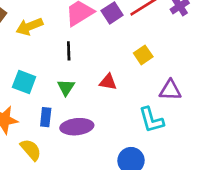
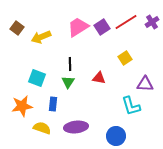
black line: (69, 51) -> (70, 64), moved
purple ellipse: (77, 127) -> (76, 127), moved
yellow semicircle: (31, 150) -> (42, 128), turned -30

